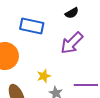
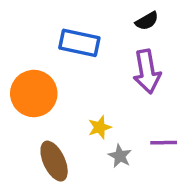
purple arrow: (72, 43) -> (147, 72), turned -55

